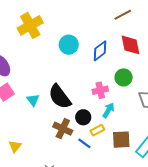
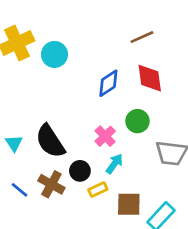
cyan circle: (69, 45) -> (54, 54), moved
pink cross: (100, 90) -> (105, 136), turned -35
blue line: (84, 143) -> (20, 190), moved

